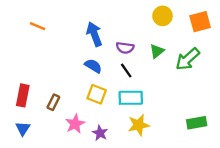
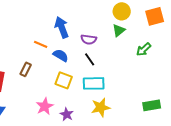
orange line: (38, 26) -> (41, 44), moved
green triangle: (157, 51) -> (119, 30), moved
green arrow: (188, 59) -> (144, 49), size x0.7
brown rectangle: (53, 102) -> (26, 69), moved

